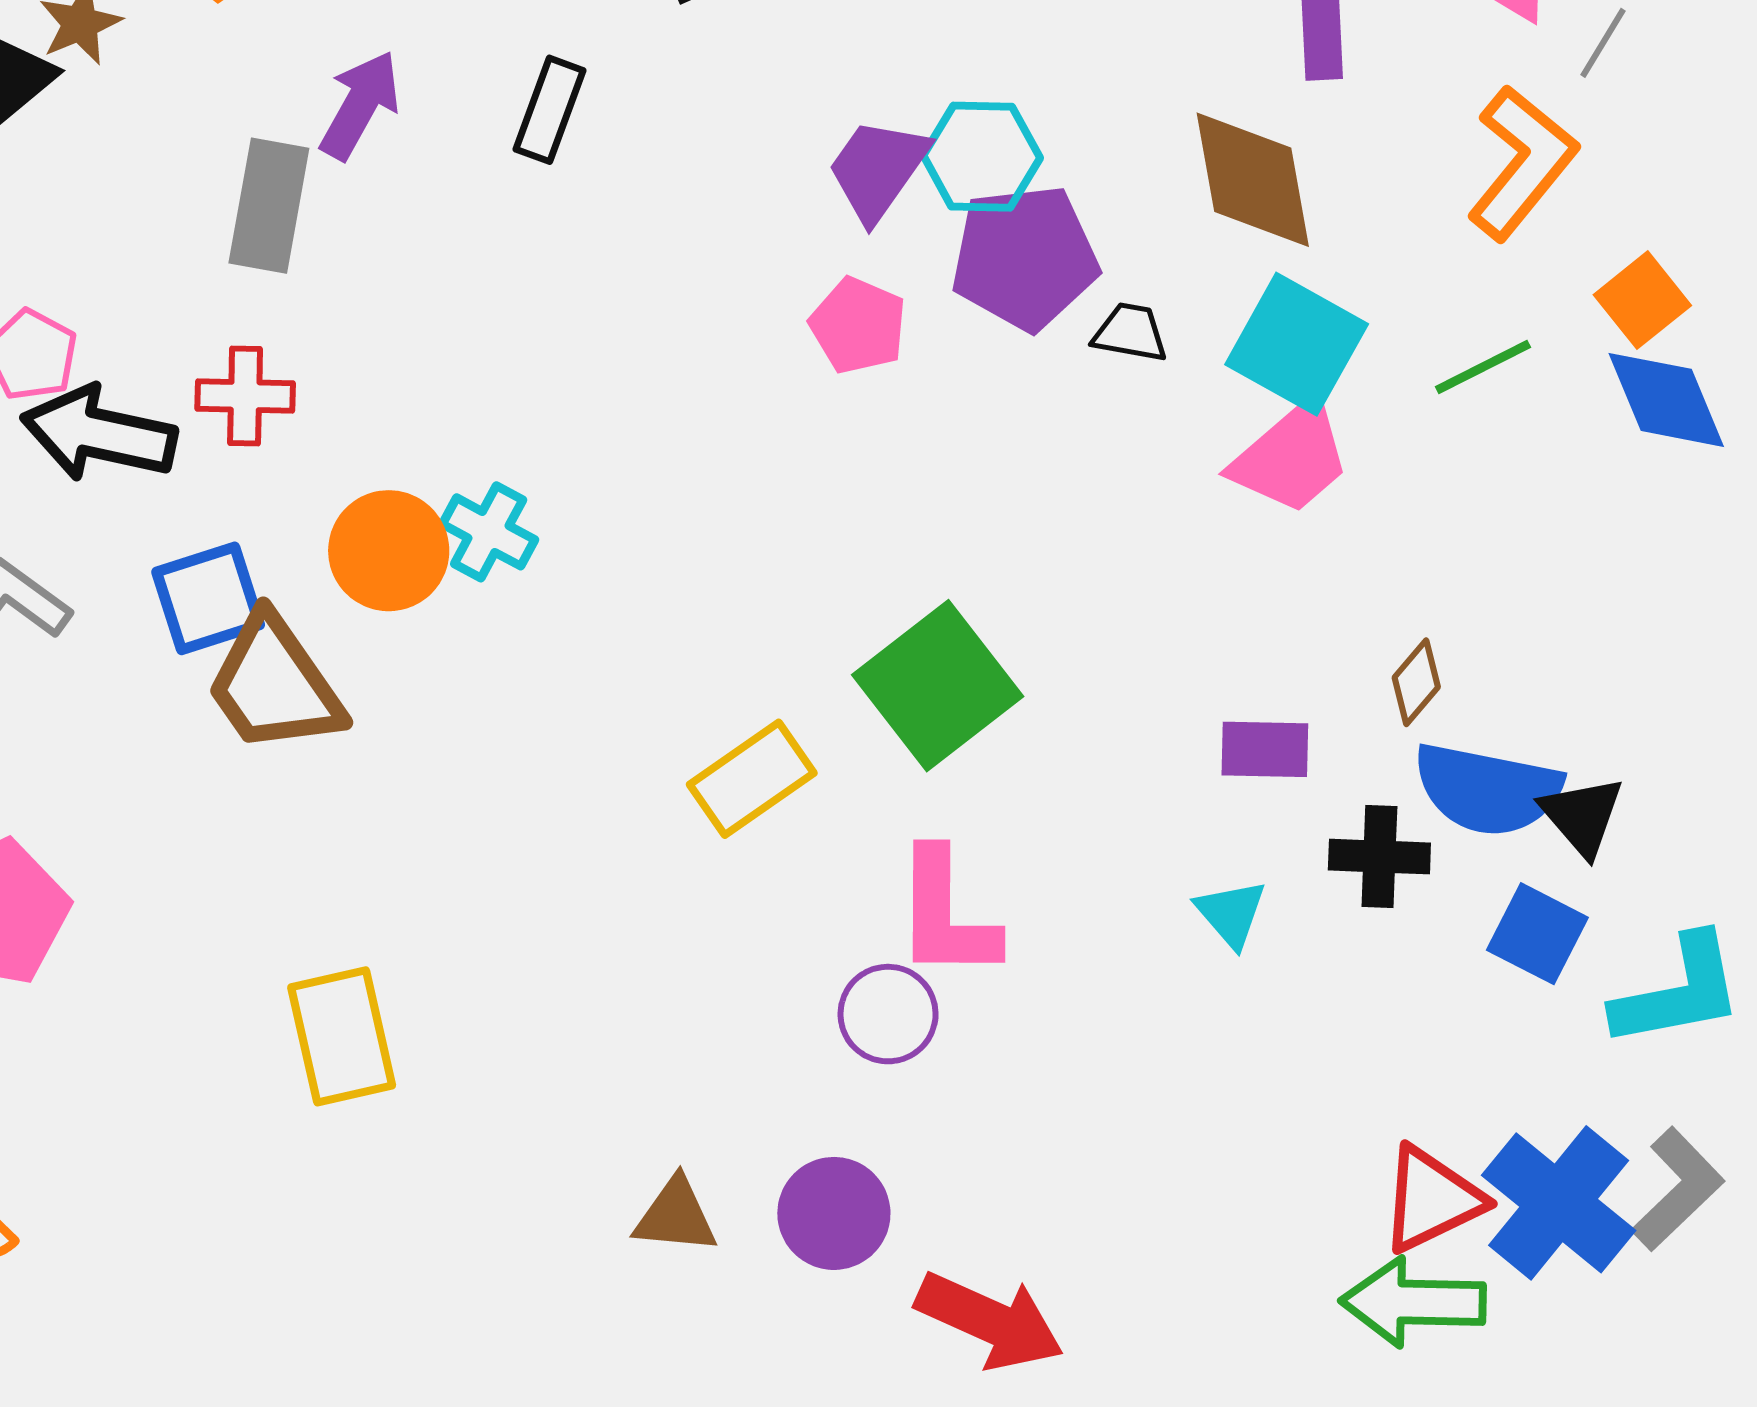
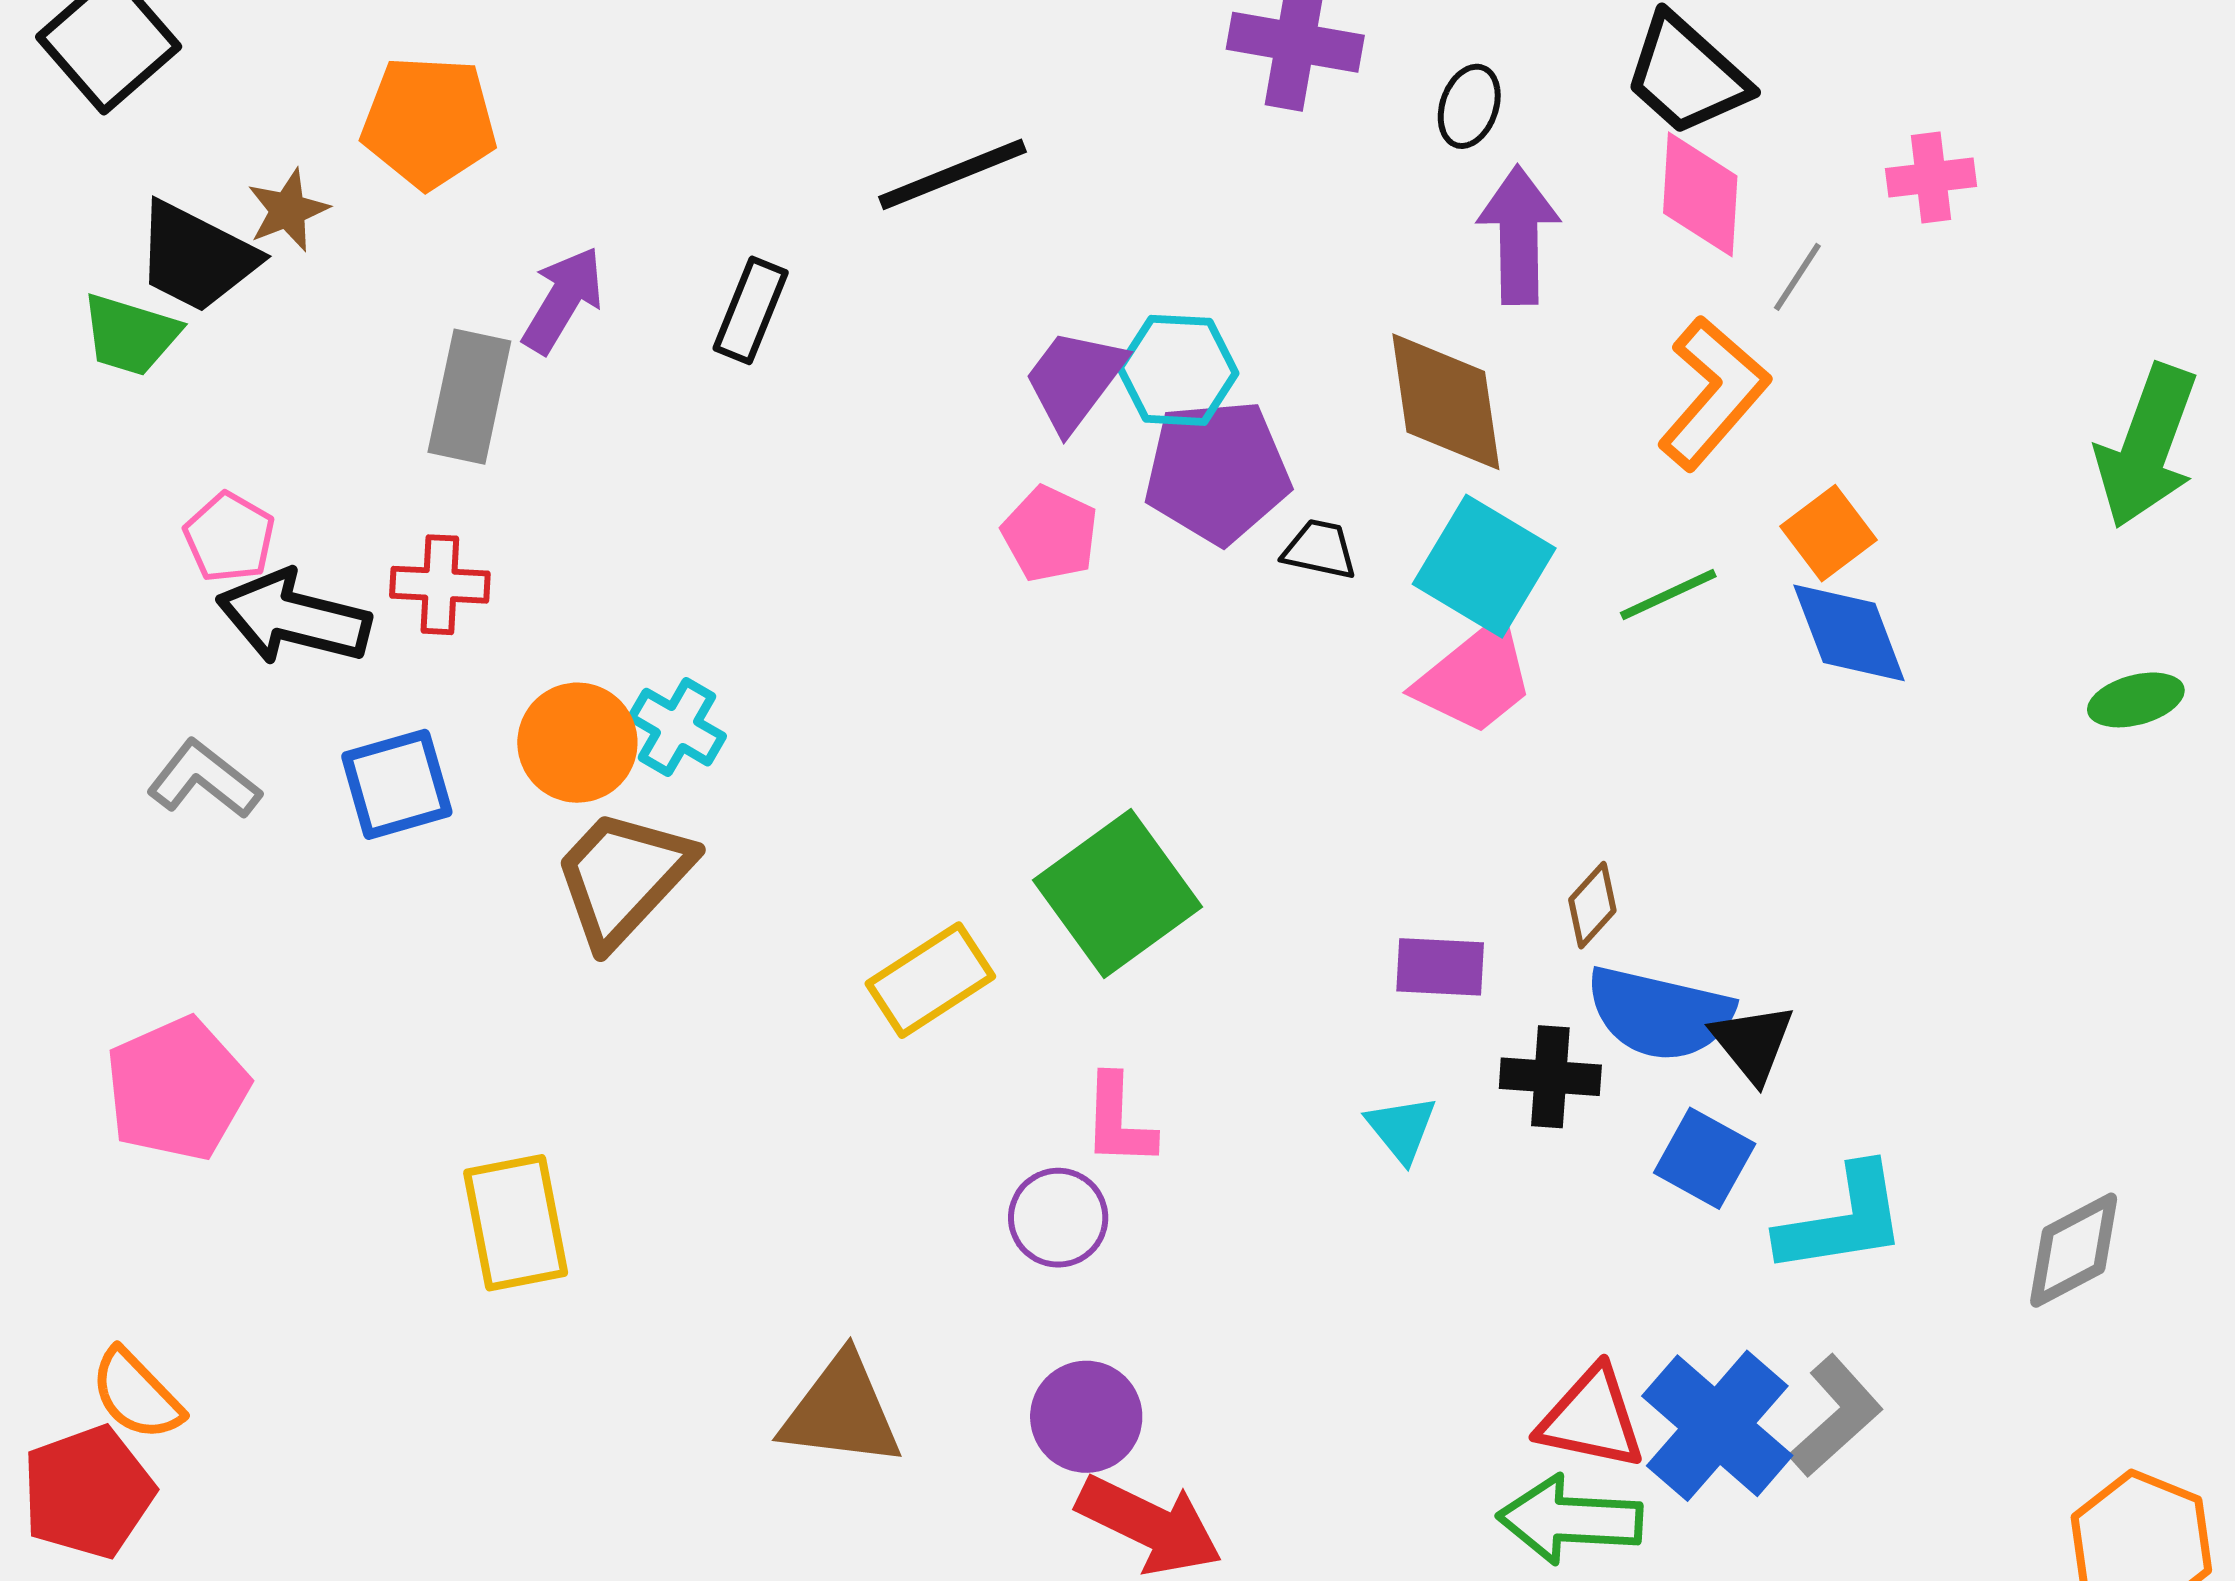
brown trapezoid: (274, 684) -> (623, 877), moved, turned 76
pink L-shape: (946, 914) -> (1119, 1121), size x0.7
red triangle: (1432, 1199) -> (1591, 1418), turned 36
purple circle: (834, 1213) -> (1086, 1417), moved
brown triangle: (676, 1216) -> (841, 1411), size x1.5

